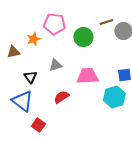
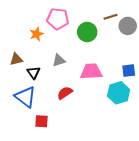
brown triangle: (13, 52) -> (16, 59), moved
red square: (38, 125) -> (42, 121), turned -32

